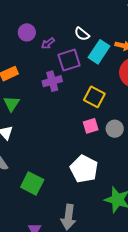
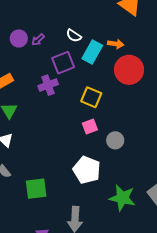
purple arrow: (48, 43) -> (38, 40), moved
gray circle: (115, 129) -> (115, 140), moved
green square: (32, 183) -> (36, 189), turned -30

